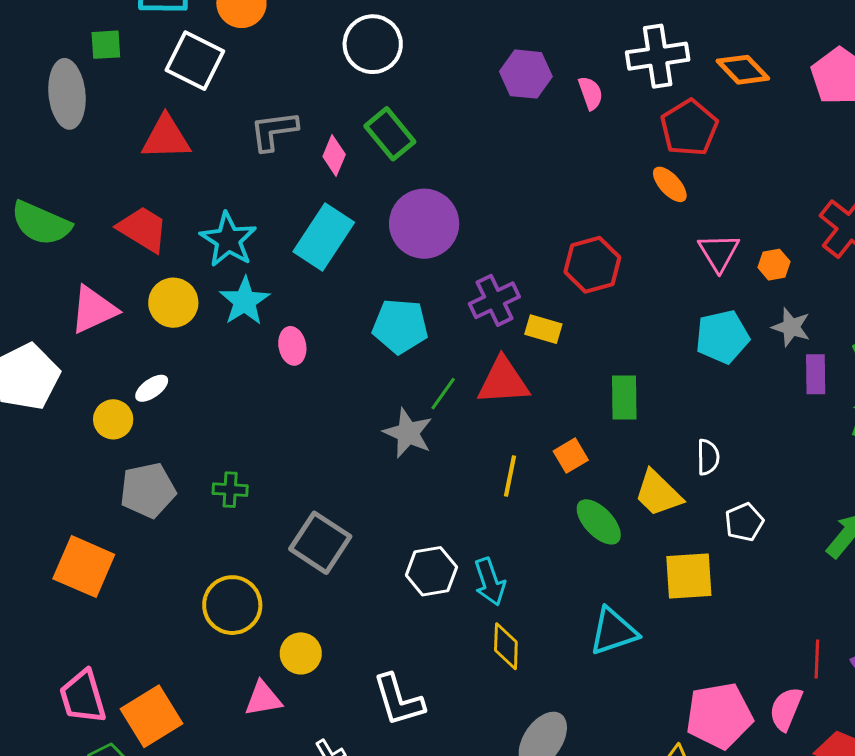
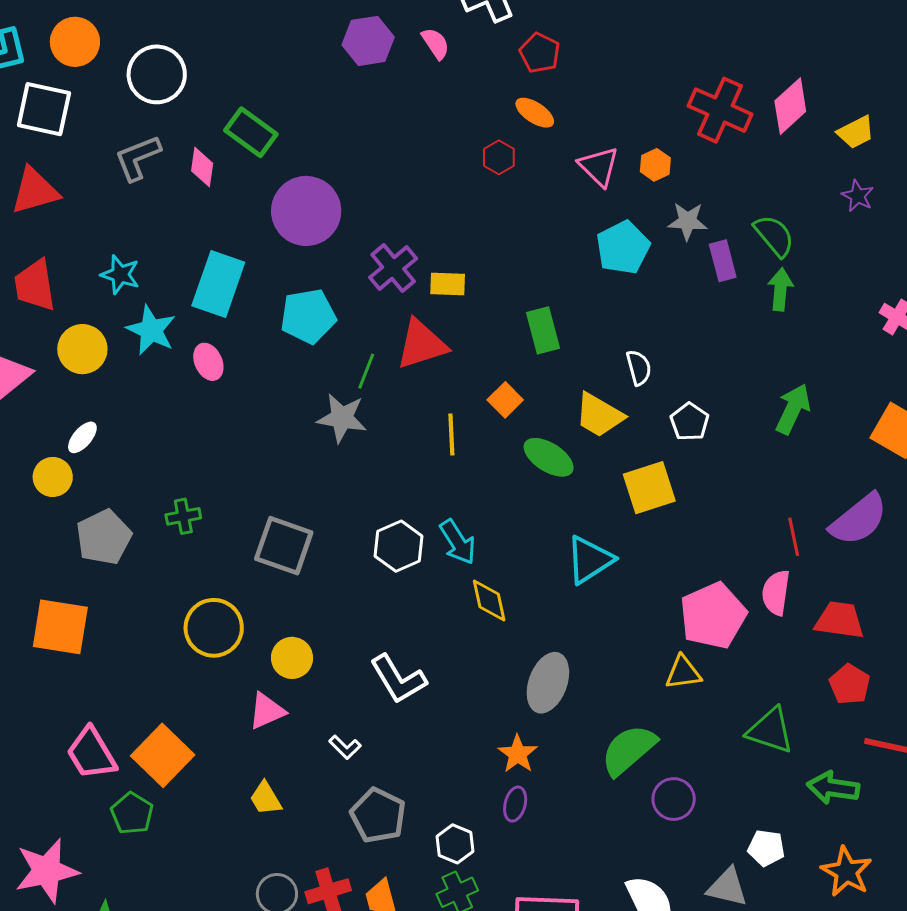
white circle: (373, 44) -> (157, 74), moved
red pentagon: (689, 128) -> (540, 53), size x0.7
red trapezoid: (143, 229) -> (35, 285), turned -116
cyan rectangle: (324, 237) -> (218, 284), moved
cyan star: (228, 240) -> (120, 275), size x0.7
red hexagon: (592, 265) -> (499, 157), moved, size x0.6

